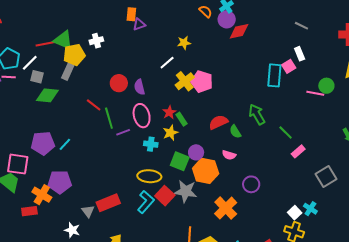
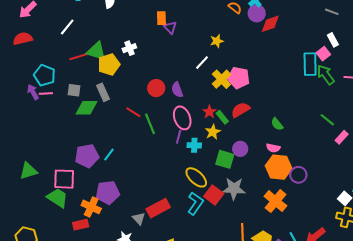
purple triangle: (139, 24) -> (170, 27), turned -48
white line: (30, 63) -> (67, 27), moved
gray rectangle: (68, 71) -> (103, 92), moved, turned -42
green arrow: (257, 114) -> (326, 75), moved
red semicircle: (218, 122) -> (240, 110), moved
purple line: (123, 132) -> (179, 137), moved, turned -48
orange hexagon: (206, 171) -> (279, 167), moved
yellow ellipse: (149, 176) -> (196, 177), turned 45

